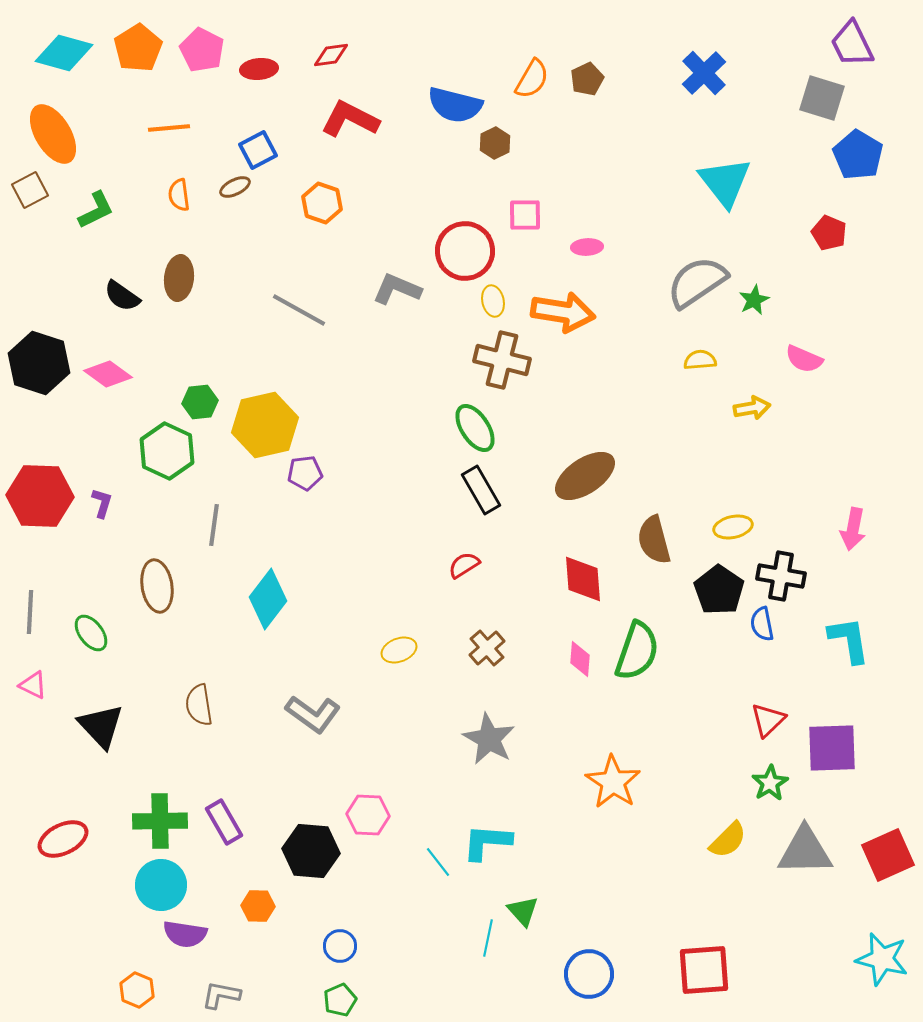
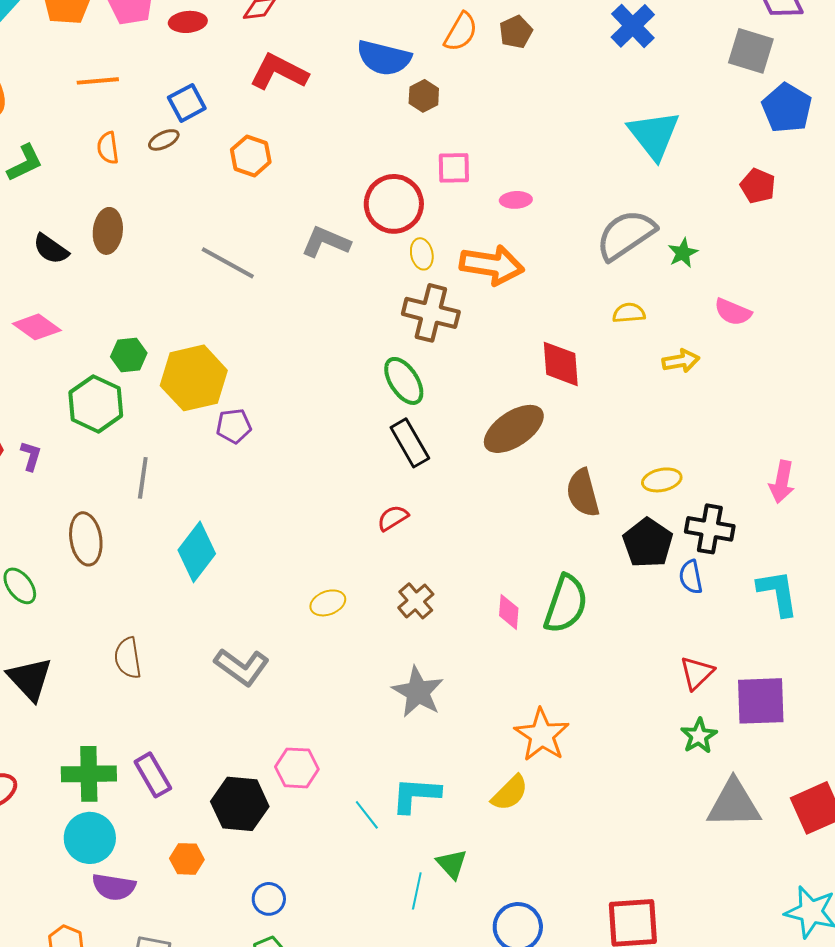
red diamond: (583, 579) -> (561, 364), moved
yellow semicircle: (728, 840) -> (510, 793), moved

